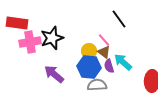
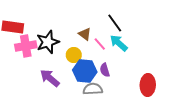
yellow circle: (89, 51) -> (74, 55), moved
brown triangle: (104, 52) -> (85, 34), moved
cyan arrow: (123, 62) -> (119, 43), moved

